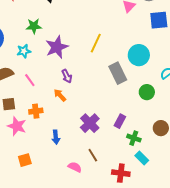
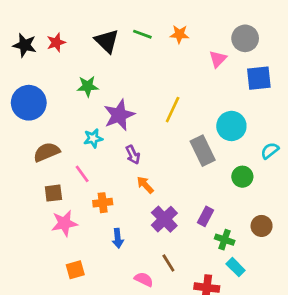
cyan star: (24, 51) -> (93, 138), moved
pink line: (30, 80) -> (82, 174), moved
orange arrow: (60, 95) -> (145, 185), moved
orange cross: (36, 111) -> (103, 203), moved
pink star: (17, 126) -> (64, 223), turned -30

